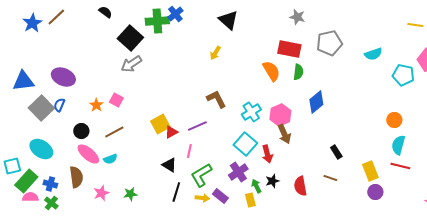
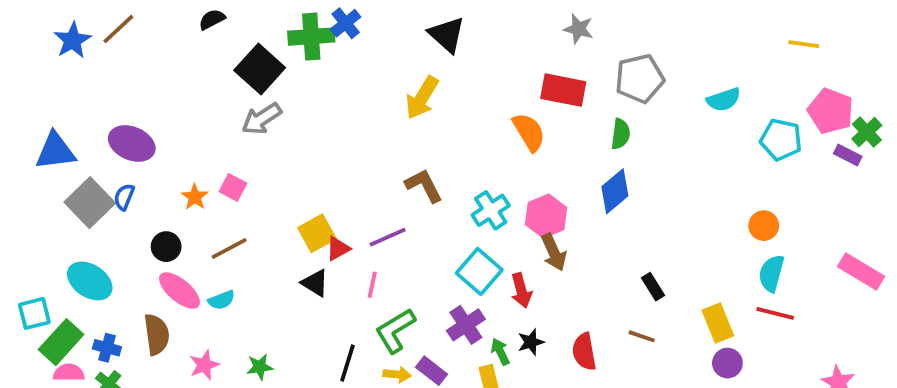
black semicircle: (105, 12) -> (212, 19), turned -64
yellow arrow: (215, 53) -> (422, 98), size x1.6
green semicircle: (298, 72) -> (621, 134), moved
black triangle: (169, 165) -> (315, 283), moved

